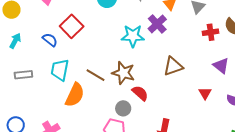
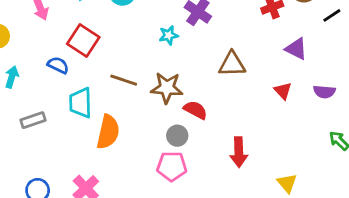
cyan star: (133, 36) -> (169, 35), size x0.6
brown triangle: (173, 66) -> (232, 64), turned 30
brown line: (96, 75) -> (124, 80), moved

